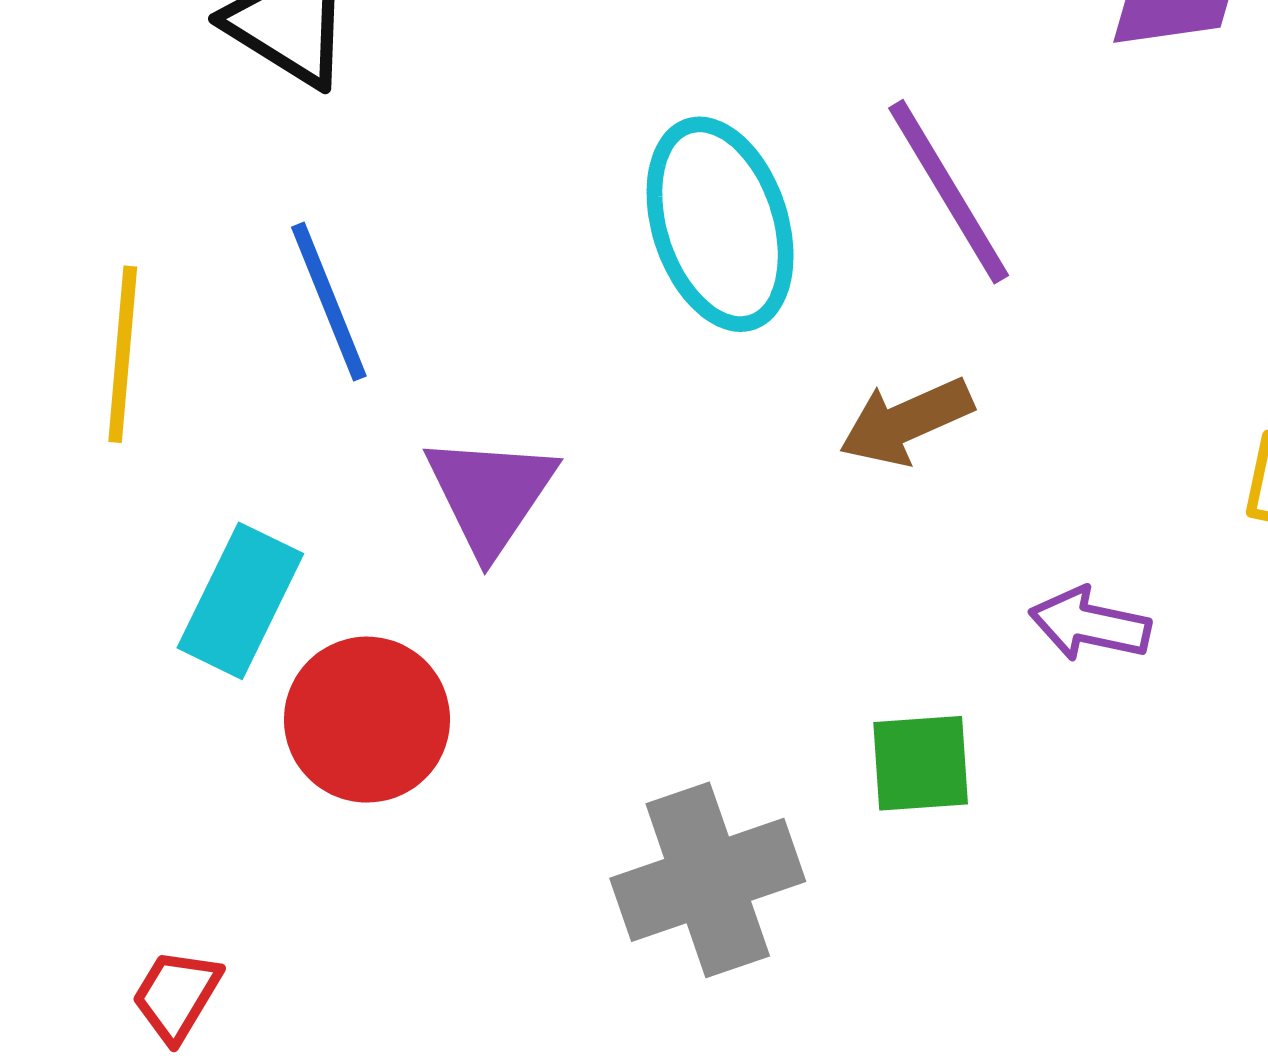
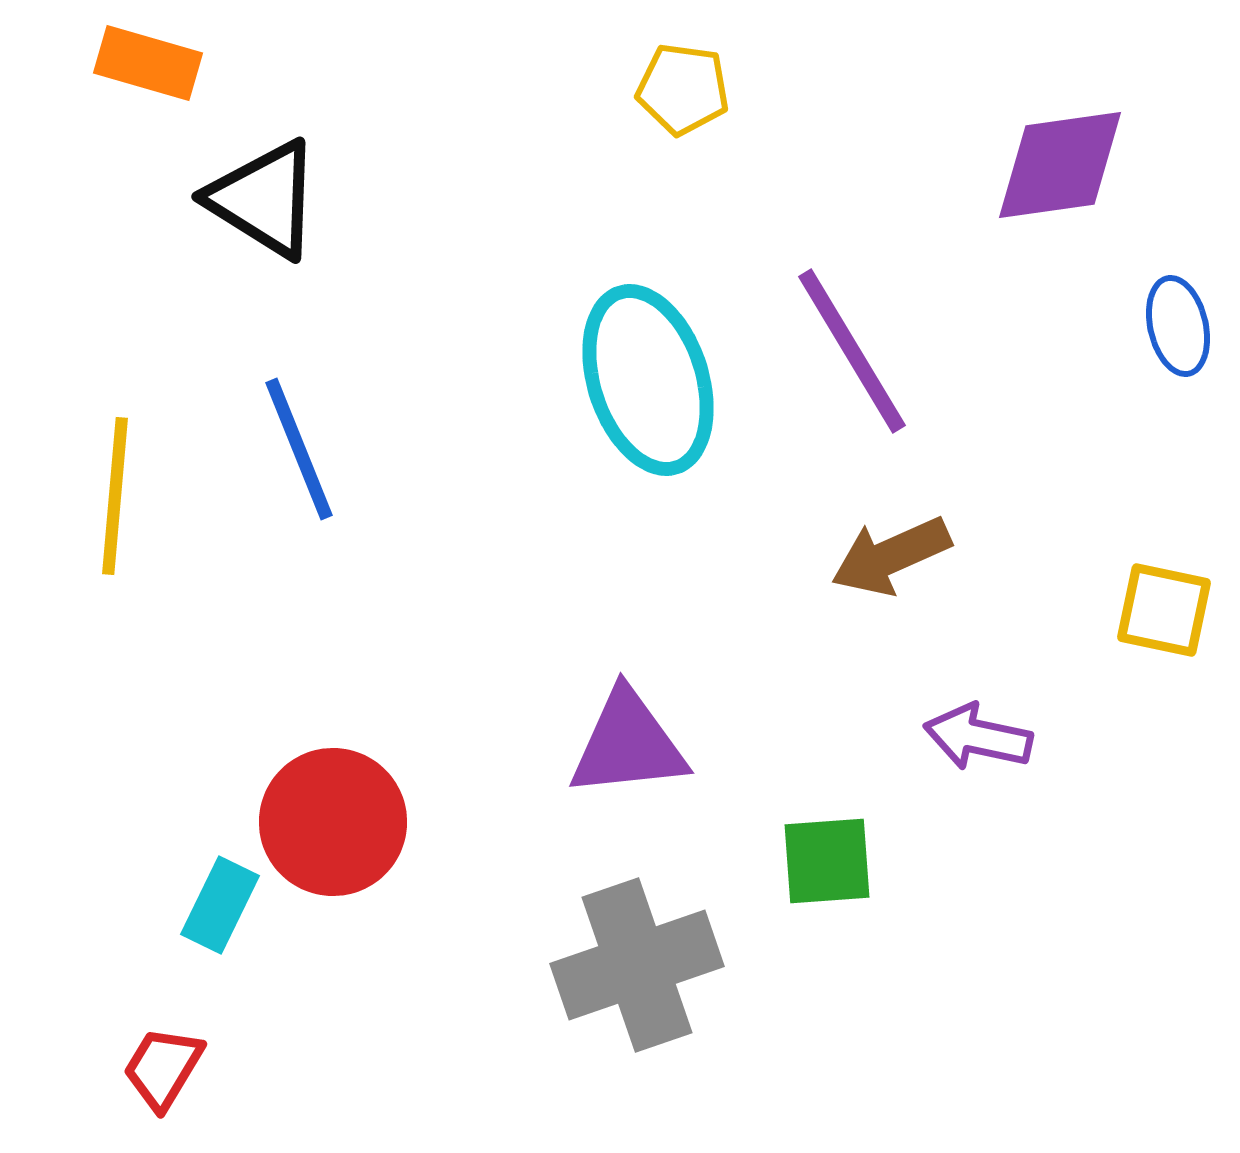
brown arrow: (906, 421) -> (891, 556), moved
purple triangle: (490, 494) -> (628, 744), moved, turned 50
cyan rectangle: (240, 601) -> (220, 905), moved, size x0.7

